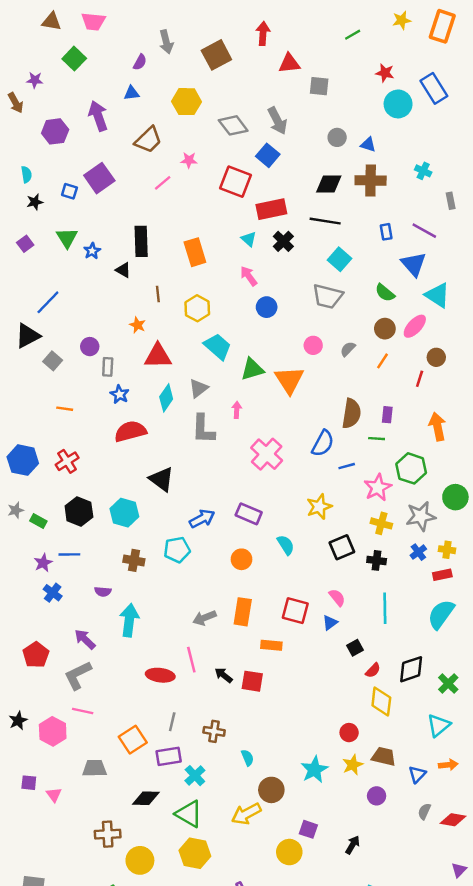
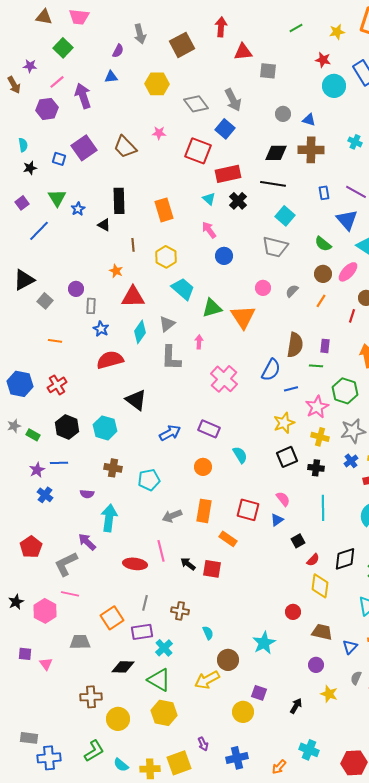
yellow star: (402, 20) -> (337, 32), moved
brown trapezoid: (148, 140) -> (125, 147), moved, turned 90
pink line: (163, 183) -> (57, 82), moved
blue line: (48, 302) -> (39, 231), moved
yellow star: (319, 507) -> (284, 423), moved
cyan pentagon: (177, 550) -> (149, 480), moved
purple arrow: (85, 639) -> (87, 542), moved
orange rectangle: (271, 645) -> (228, 539), turned 30
yellow star: (353, 765) -> (329, 694), moved, turned -30

